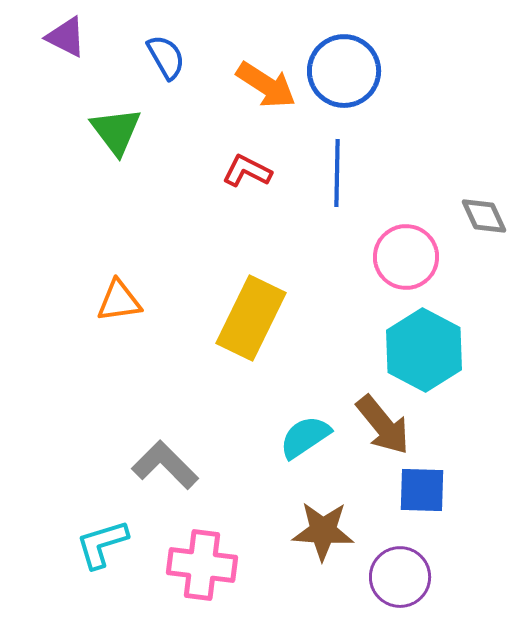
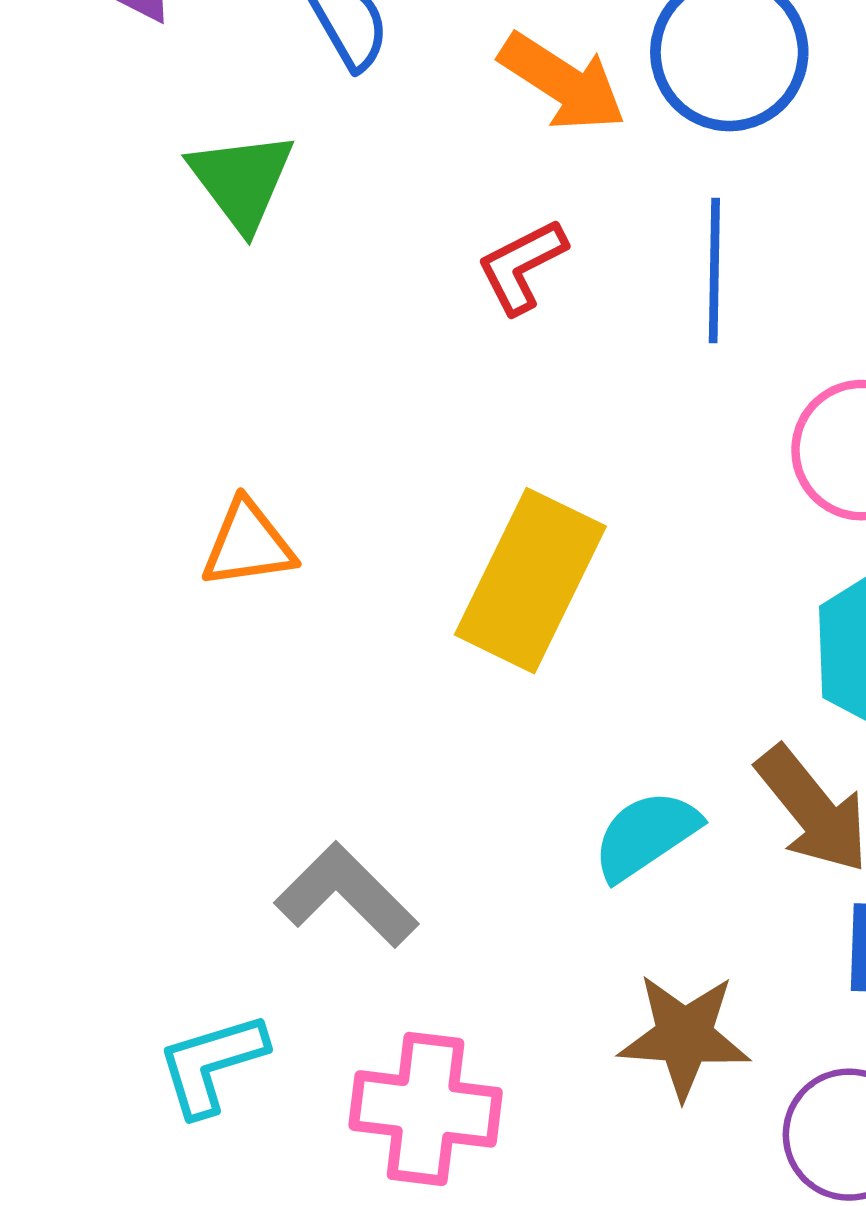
red L-shape: (247, 171) -> (522, 266), turned -54

